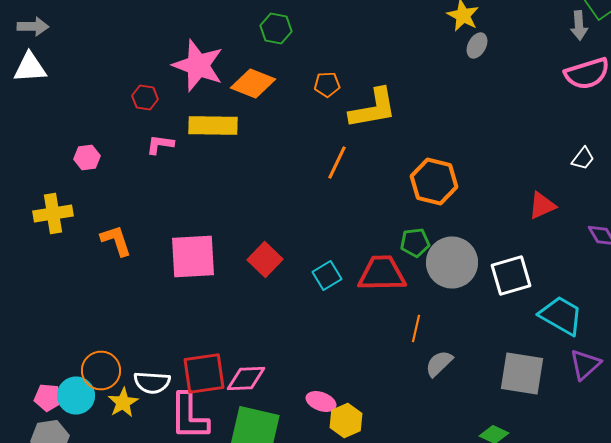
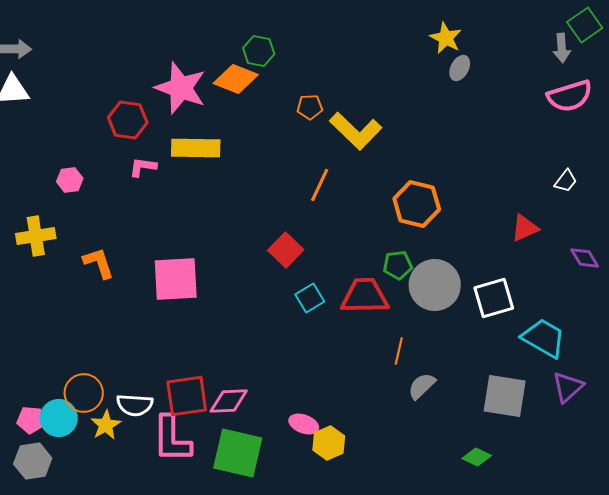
orange diamond: (253, 84) -> (236, 79), moved
red hexagon: (145, 98) -> (128, 120), size x1.5
yellow L-shape: (373, 108) -> (356, 131), turned 54
red square: (265, 260) -> (286, 250), moved

